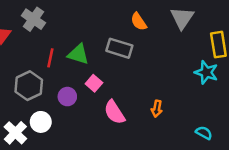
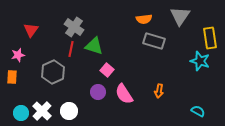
gray cross: (33, 19) -> (74, 27), moved
orange semicircle: (139, 22) -> (144, 19), turned -63
gray rectangle: (119, 48) -> (154, 41), moved
purple circle: (67, 97) -> (98, 92), moved
white circle: (41, 122) -> (69, 111), moved

